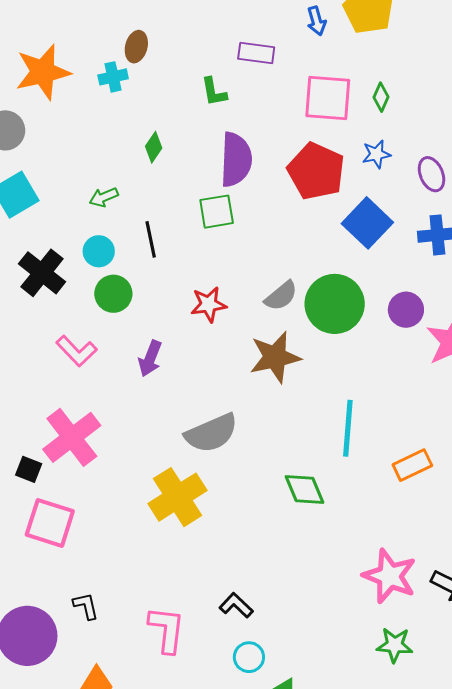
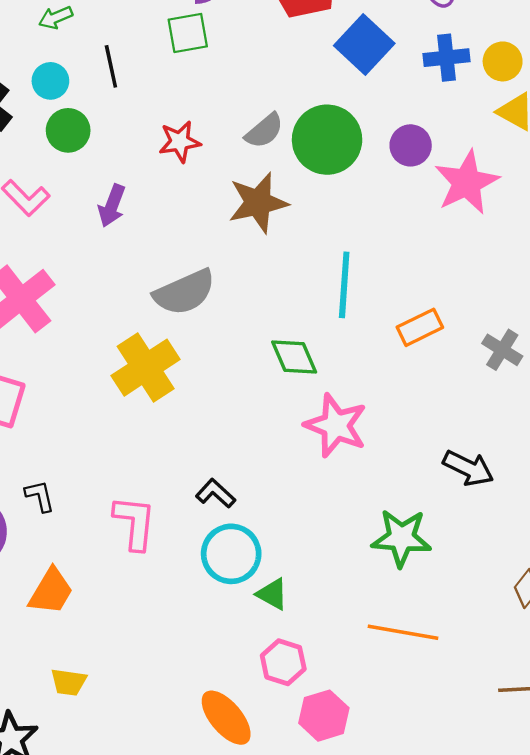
pink star: (390, 576) -> (336, 426), moved
green star: (395, 645) -> (401, 538), size x1.4
cyan circle: (249, 657) -> (231, 554), size x1.6

